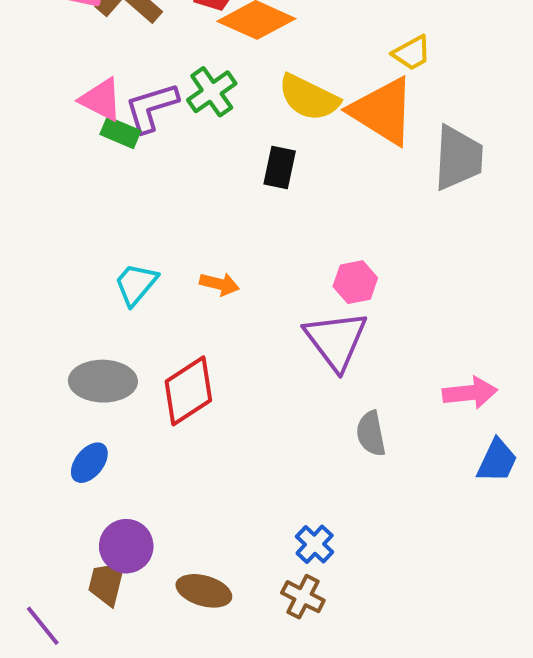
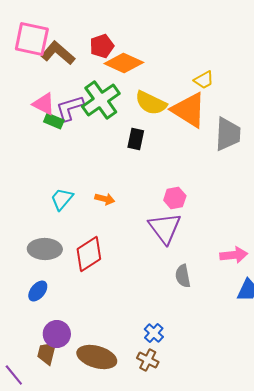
green cross: (212, 92) -> (101, 100), size x1.5
brown ellipse: (204, 591) -> (97, 357), size x1.4

